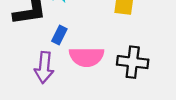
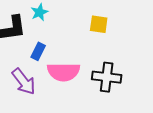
purple arrow: (44, 67) -> (24, 82), turned -44

